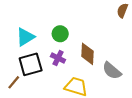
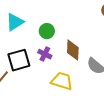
cyan triangle: (25, 37) -> (15, 22), moved

